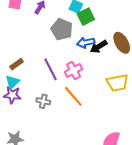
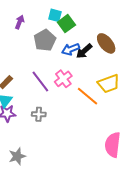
gray pentagon: (62, 29) -> (45, 40), turned 30
orange line: (73, 96) -> (87, 96), moved

